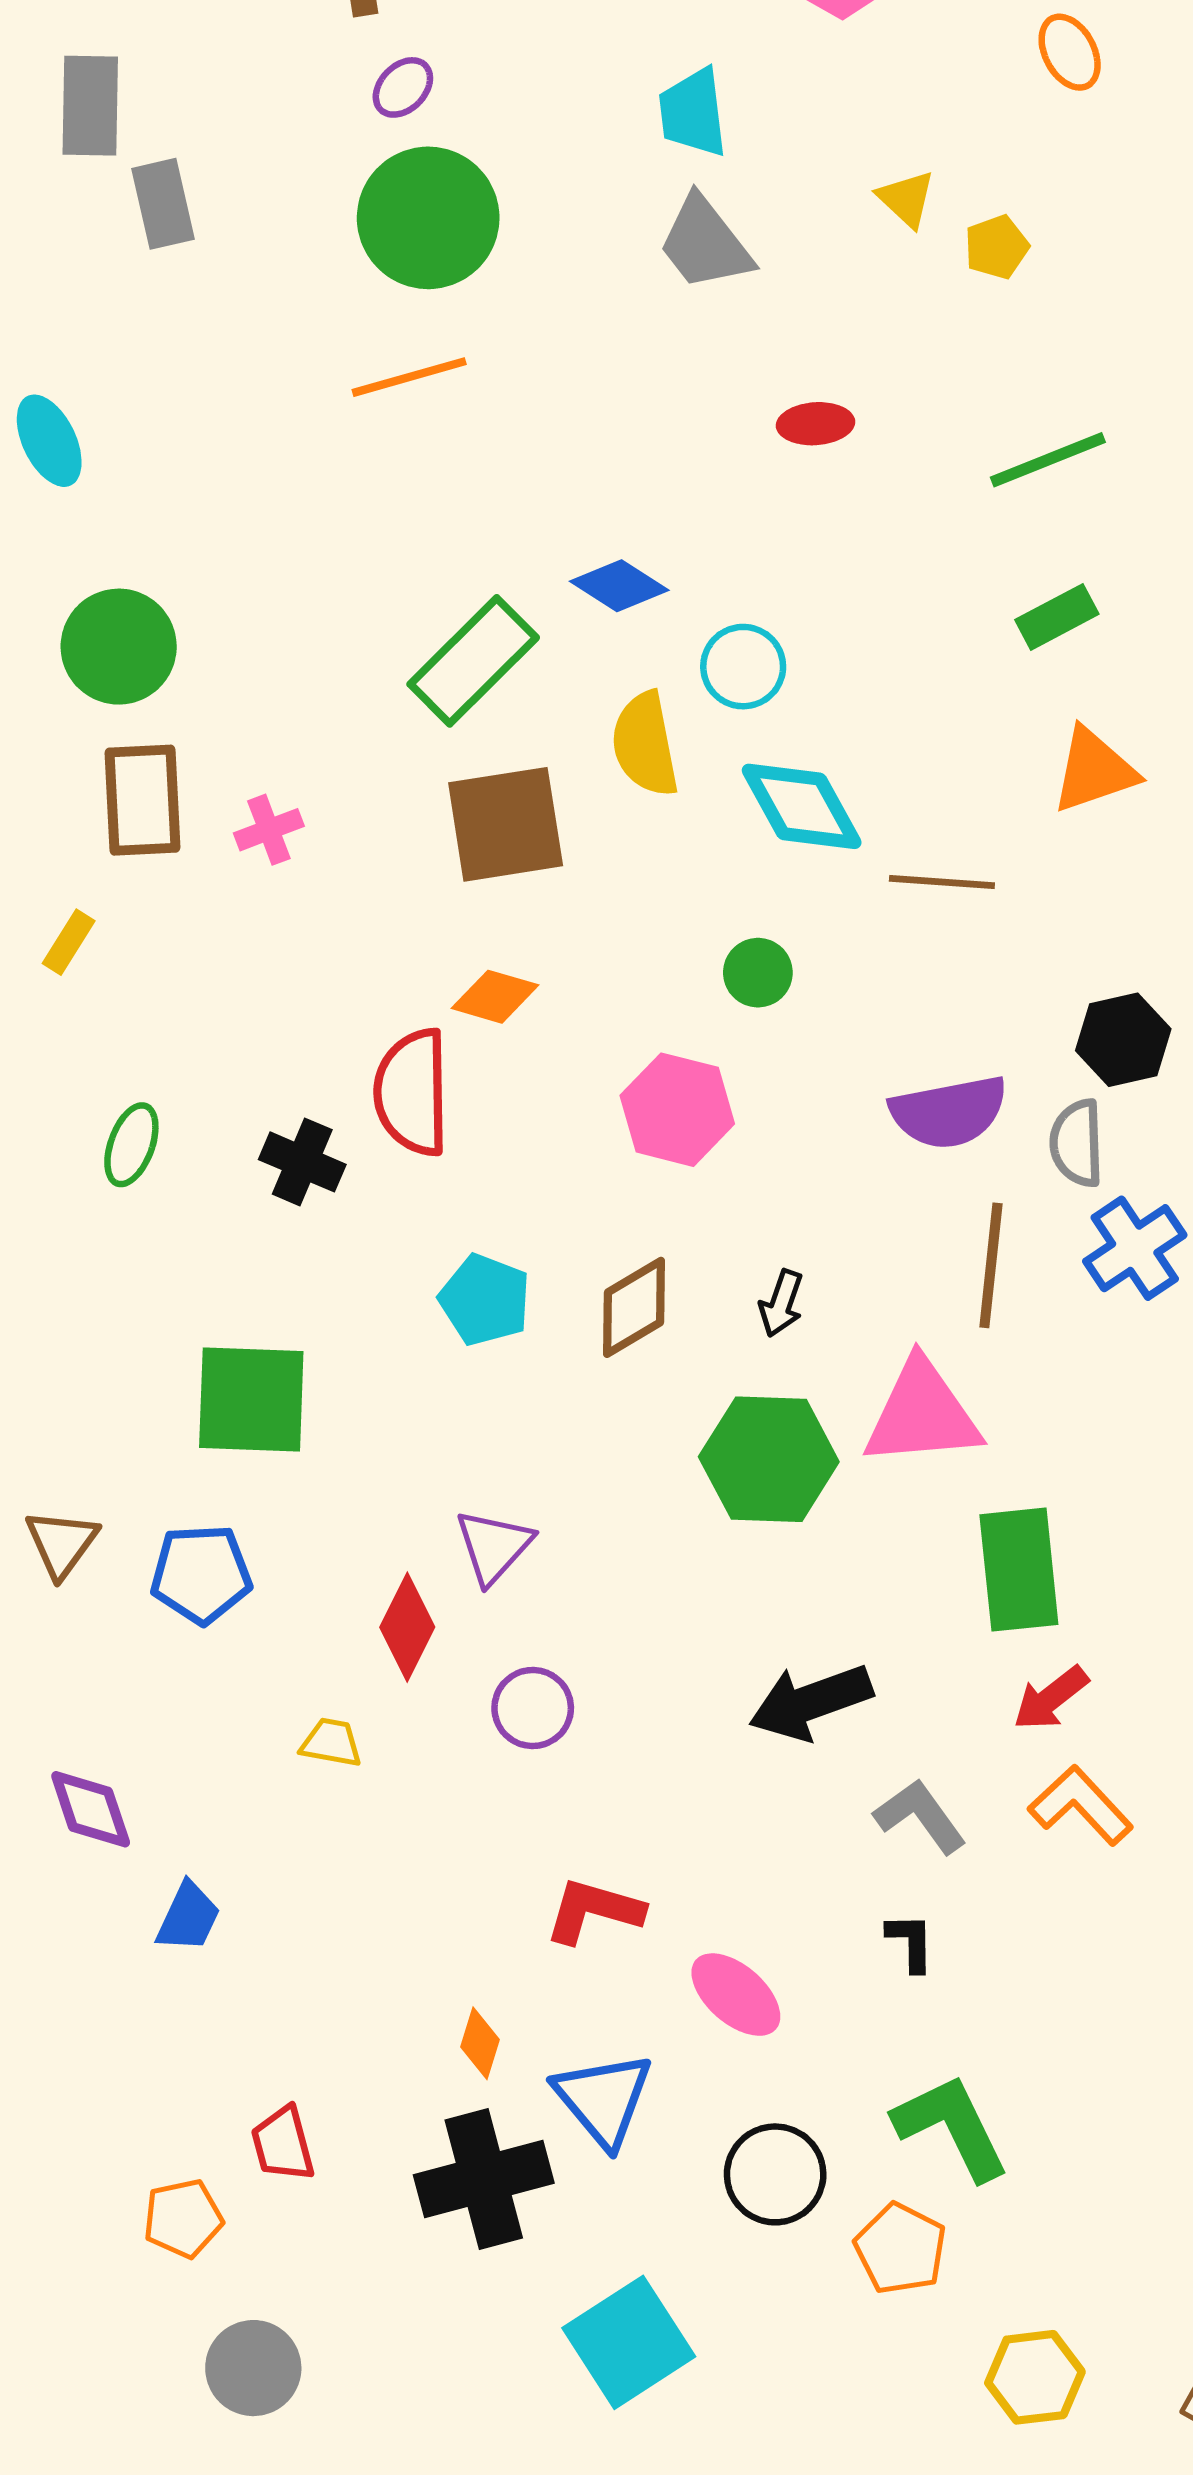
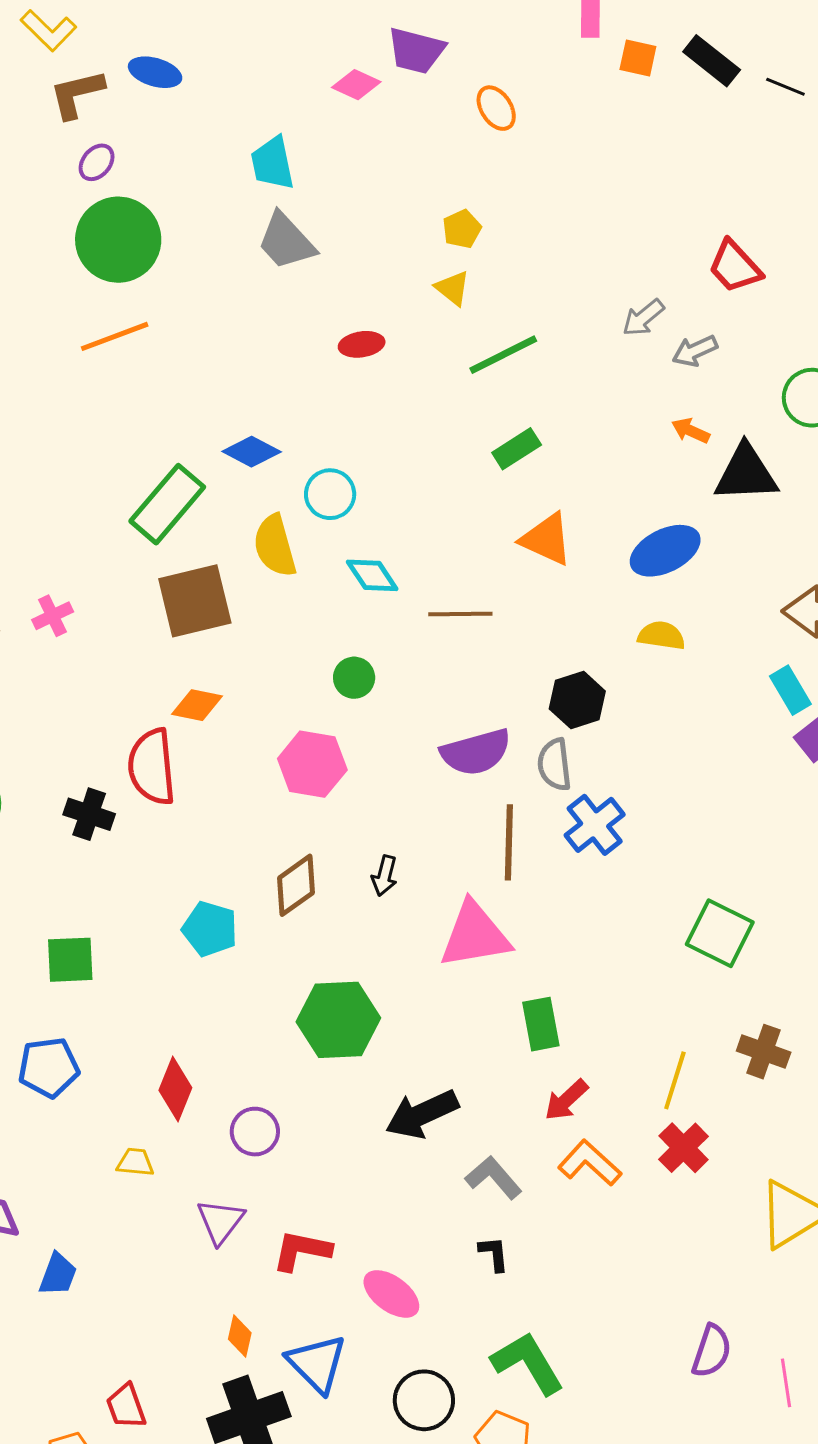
yellow triangle: (906, 199) -> (453, 288), moved
orange triangle: (1094, 770) -> (546, 539), turned 48
cyan diamond: (802, 806) -> (372, 575), size x0.7
cyan pentagon: (485, 1300) -> (210, 929), moved
green square: (251, 1400) -> (70, 960), size x0.7
green hexagon: (769, 1459) -> (338, 1020), moved
purple triangle: (494, 1546) -> (220, 1221), moved
green rectangle: (1019, 1570) -> (541, 1024), size x0.7

